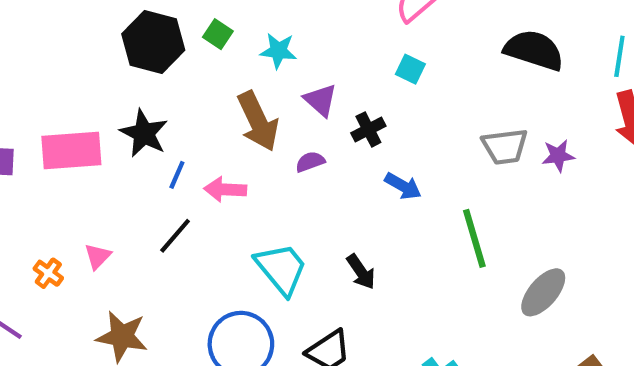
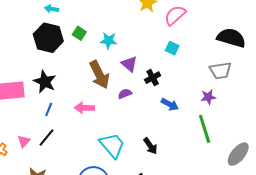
gray trapezoid: (505, 146) -> (220, 71), moved
purple star: (558, 156) -> (208, 97), moved
blue line: (177, 175) -> (49, 110), moved
black line: (175, 236) -> (47, 138), moved

